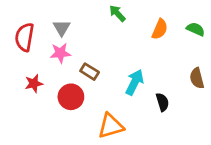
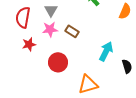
brown rectangle: (90, 72) -> (72, 31), moved
red star: (34, 84) -> (29, 44), moved

